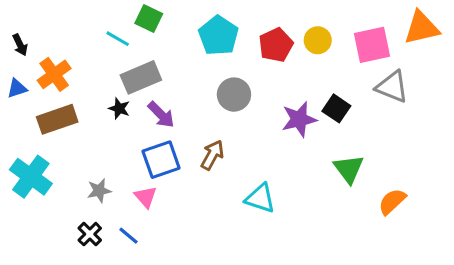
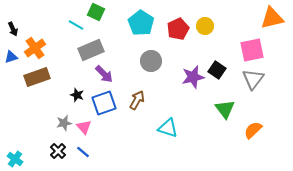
pink square: (372, 45) -> (252, 50), moved
gray triangle: (392, 87) -> (253, 79), moved, turned 45
black star: (119, 108) -> (77, 95), moved
cyan cross: (31, 177) -> (15, 159), moved, size x0.6
pink triangle: (146, 197) -> (84, 127), moved

